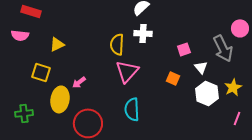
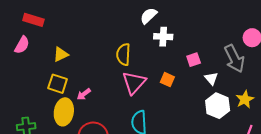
white cross: (143, 33) -> (163, 37), moved
pink semicircle: (20, 35) -> (22, 45), turned -66
yellow square: (41, 72) -> (58, 84), moved
orange square: (173, 78) -> (167, 80), moved

